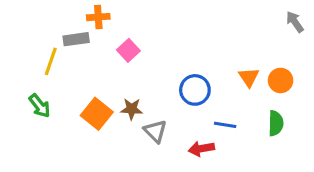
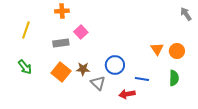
gray rectangle: (76, 39) -> (61, 43), moved
yellow line: (51, 61) -> (26, 30), moved
blue circle: (195, 90) -> (115, 65), moved

